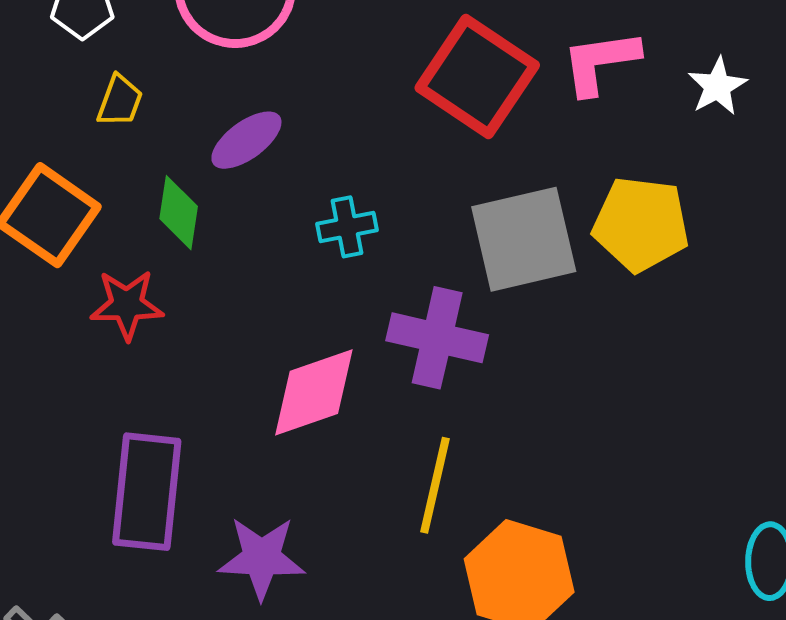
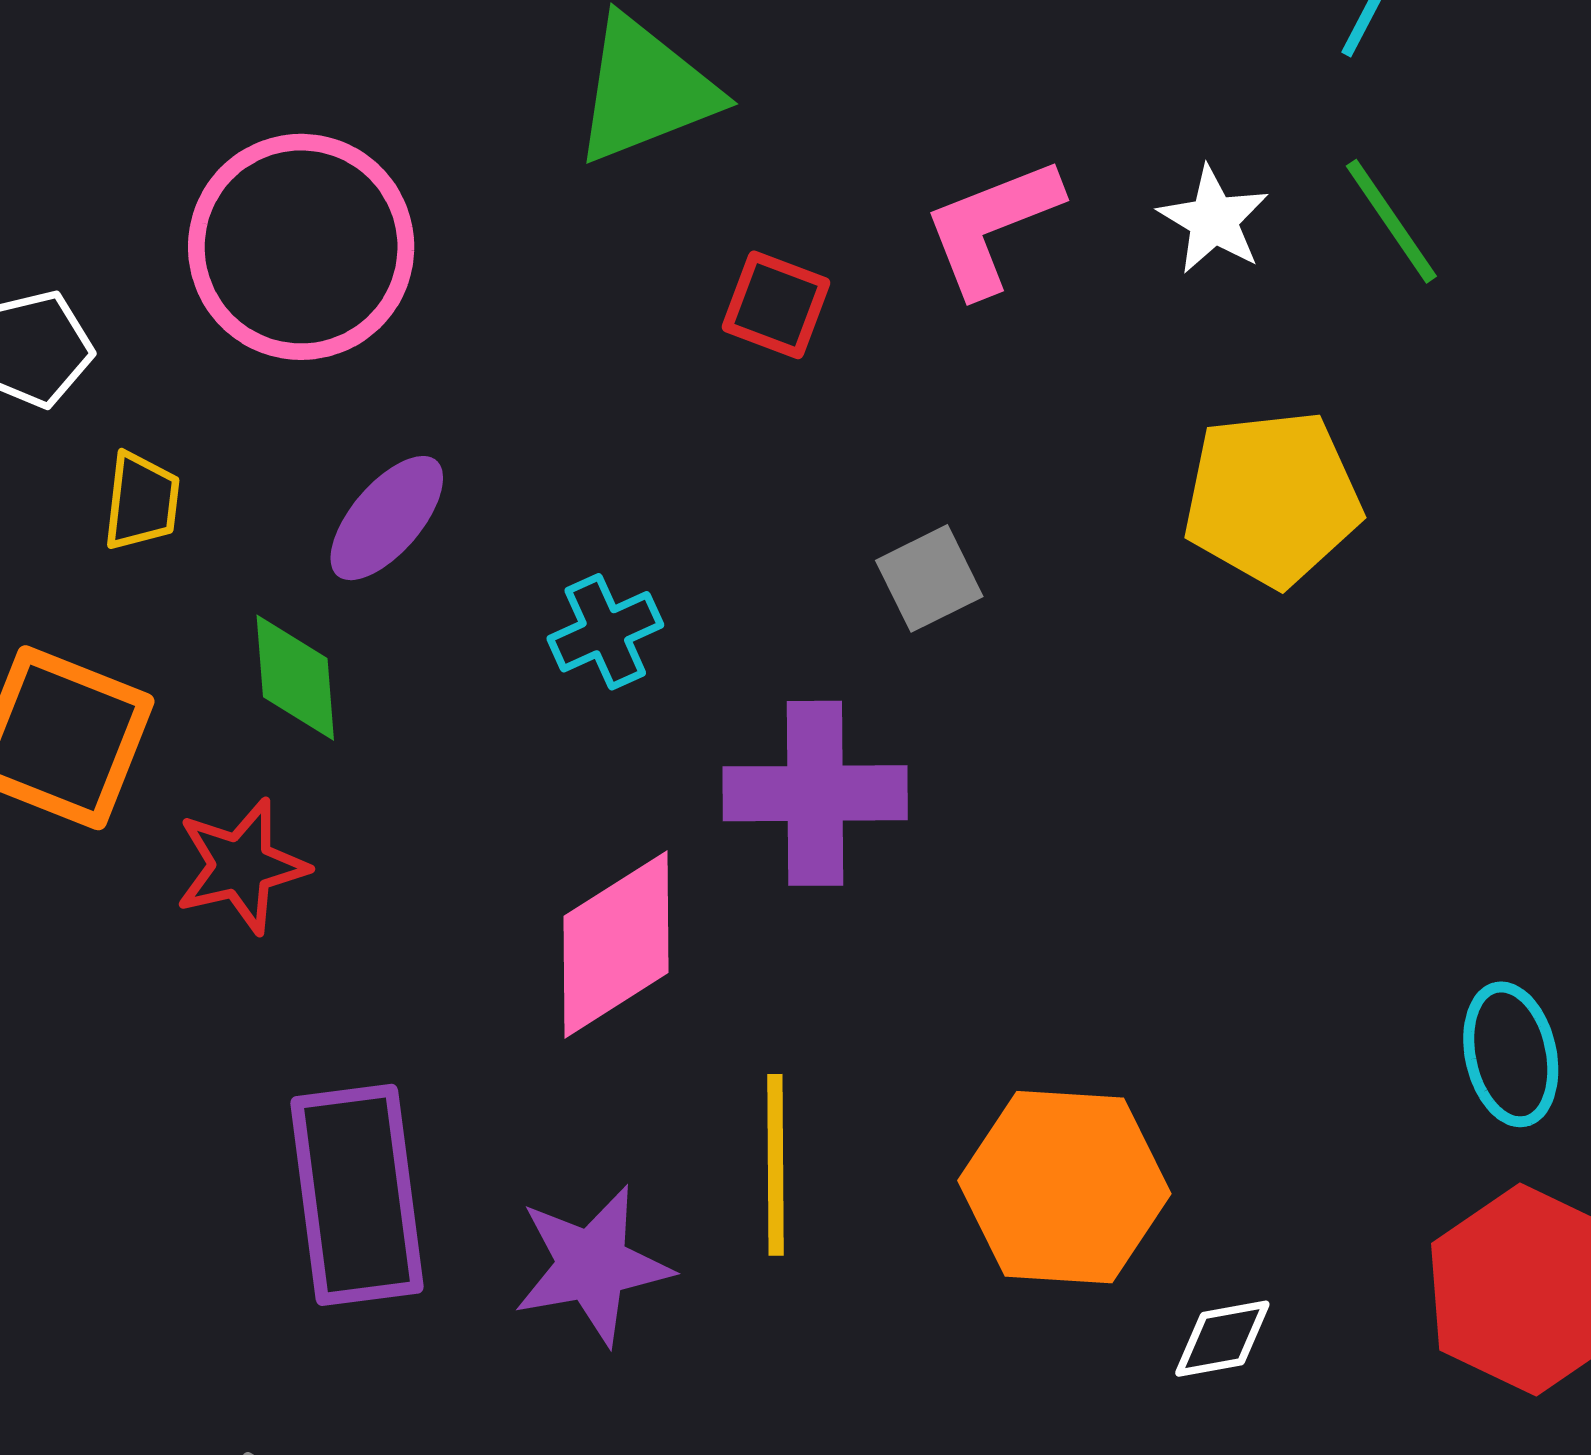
red square: (477, 76) -> (776, 305), size x0.5
yellow pentagon: (641, 224) -> (1272, 498), moved
gray square: (524, 239) -> (929, 578), size x0.5
yellow line: (435, 485) -> (775, 1165), moved

